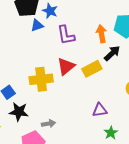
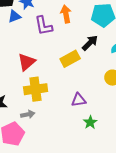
orange arrow: (101, 34) -> (66, 14), moved
red triangle: (66, 66) -> (26, 62), moved
yellow cross: (41, 79) -> (36, 89), moved

